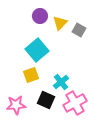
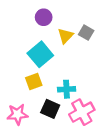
yellow triangle: (60, 23) -> (65, 36), moved
cyan cross: (61, 82) -> (67, 89), turned 35

